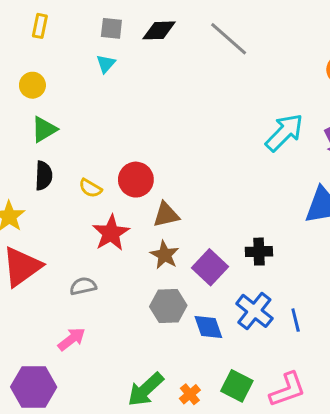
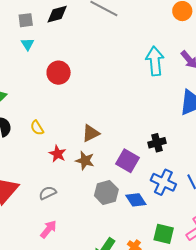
cyan arrow: (284, 132) -> (155, 61), turned -36
red circle: (136, 180) -> (59, 73), moved
yellow semicircle: (90, 188) -> (37, 128), turned 42
red star: (111, 233) -> (57, 154), size x0.7
brown star: (165, 255) -> (85, 161), moved

